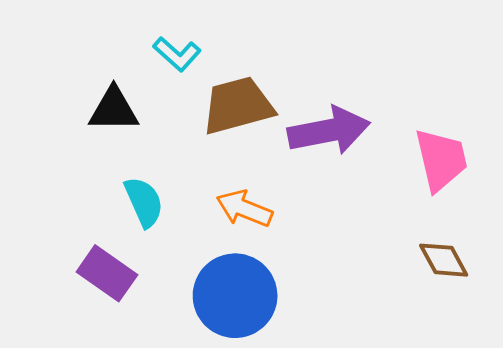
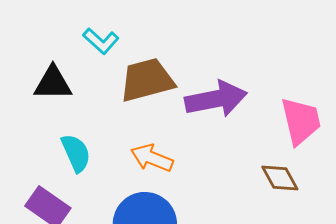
brown diamond: (444, 260) -> (280, 178), moved

